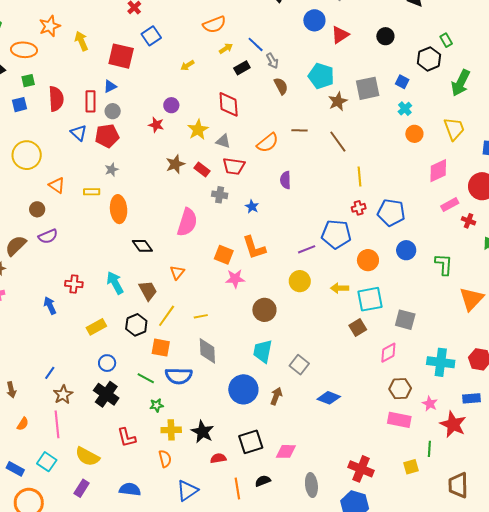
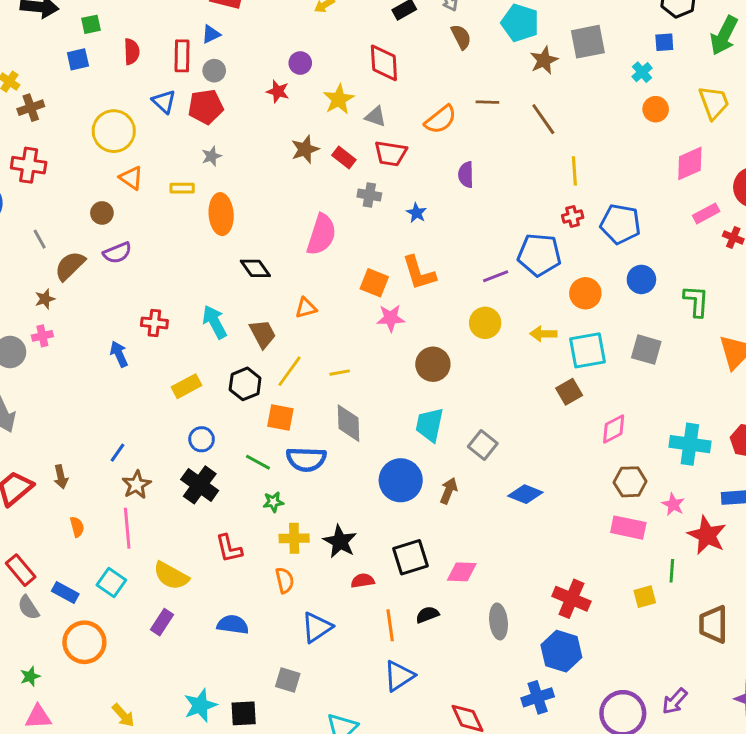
blue square: (402, 82) -> (664, 42), moved, turned -32
red semicircle: (56, 99) -> (132, 52), size x0.7
yellow circle: (27, 155) -> (114, 131), moved
orange triangle: (177, 272) -> (306, 308), turned 35
gray square: (405, 320) -> (646, 350), moved
orange semicircle: (23, 424) -> (77, 527), turned -48

